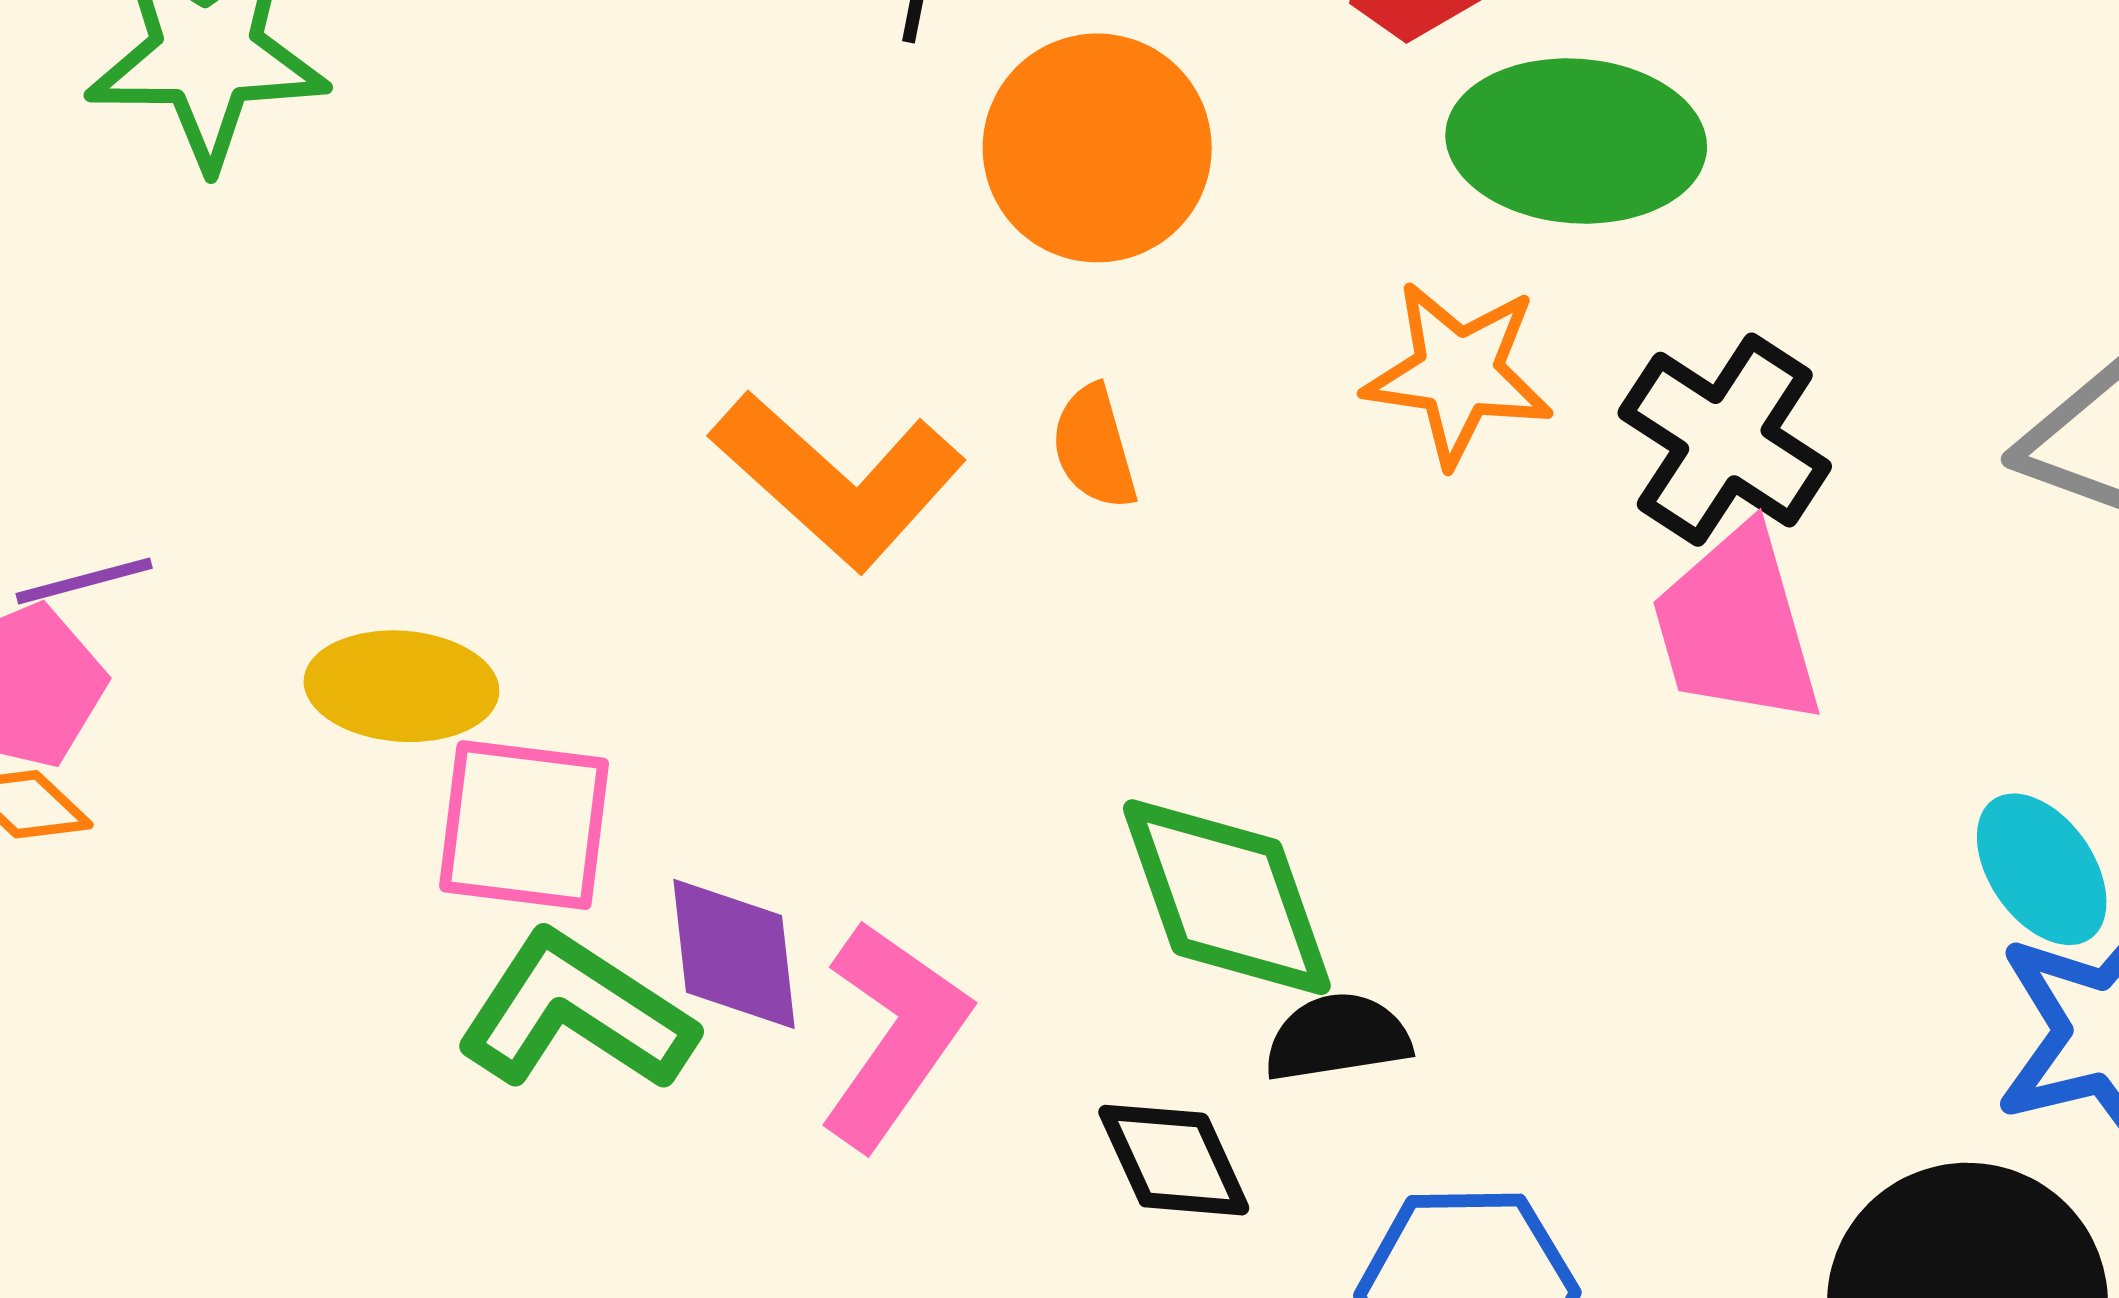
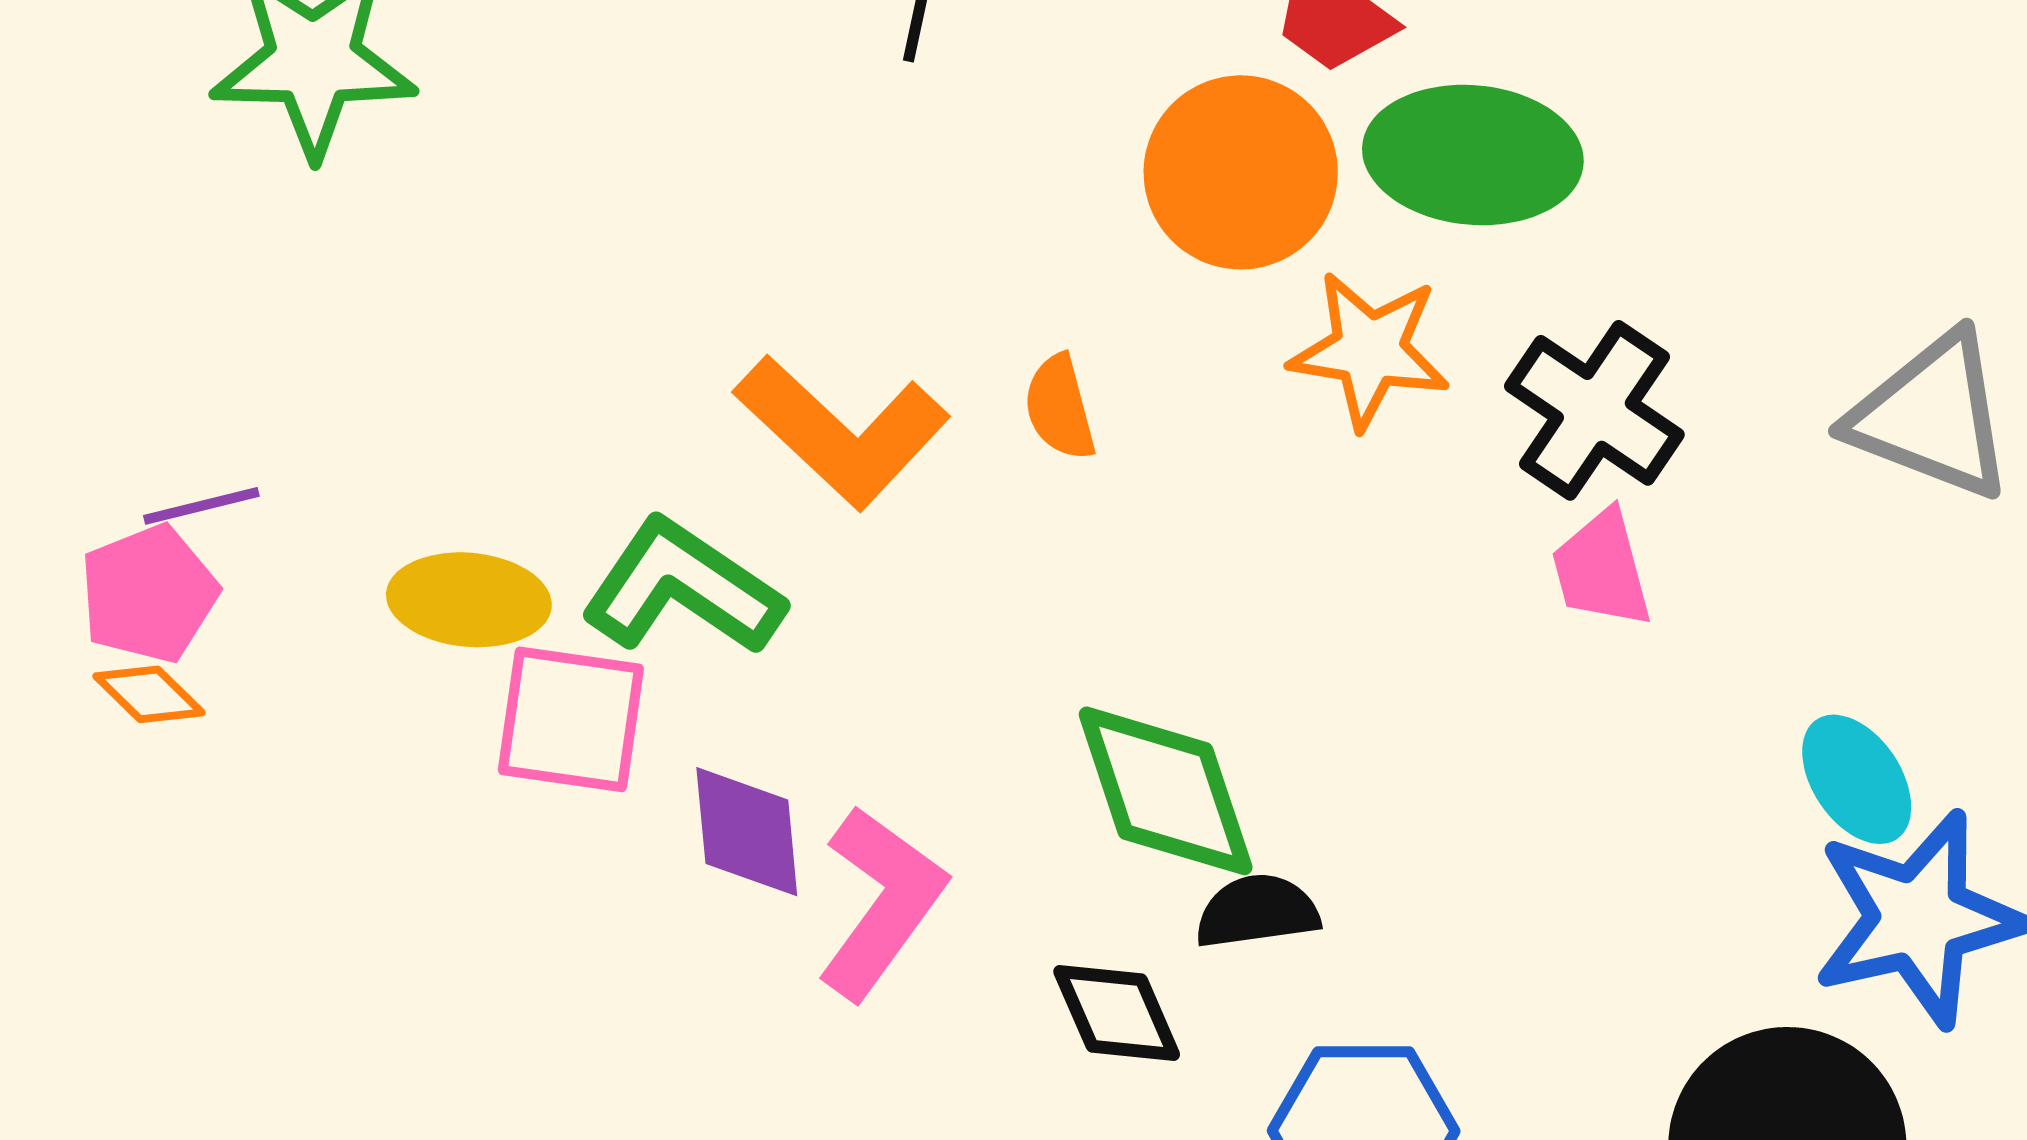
orange circle: (1097, 148) -> (1241, 172), moved
pink trapezoid: (1737, 627) -> (1602, 569), size x0.7
green L-shape: (576, 1012) -> (682, 587), moved

